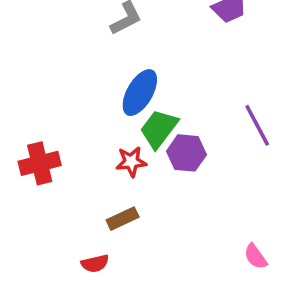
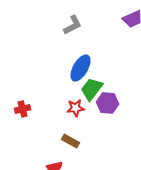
red cross: (40, 163) -> (23, 109), size x0.7
brown rectangle: (123, 219) -> (71, 141), turned 54

